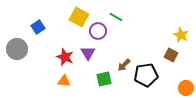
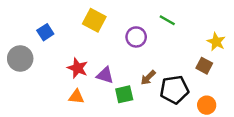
green line: (116, 17) -> (167, 20), moved
purple circle: (98, 31) -> (136, 37), moved
purple triangle: (88, 53) -> (105, 75), moved, turned -42
orange circle: (186, 88) -> (207, 105), moved

